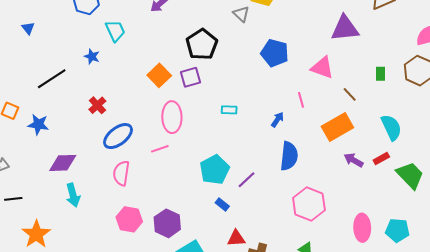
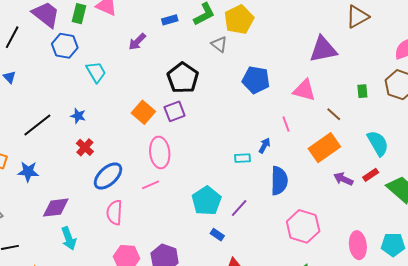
blue star: (92, 57) -> (78, 116), moved
cyan rectangle: (229, 110) -> (243, 158), moved

